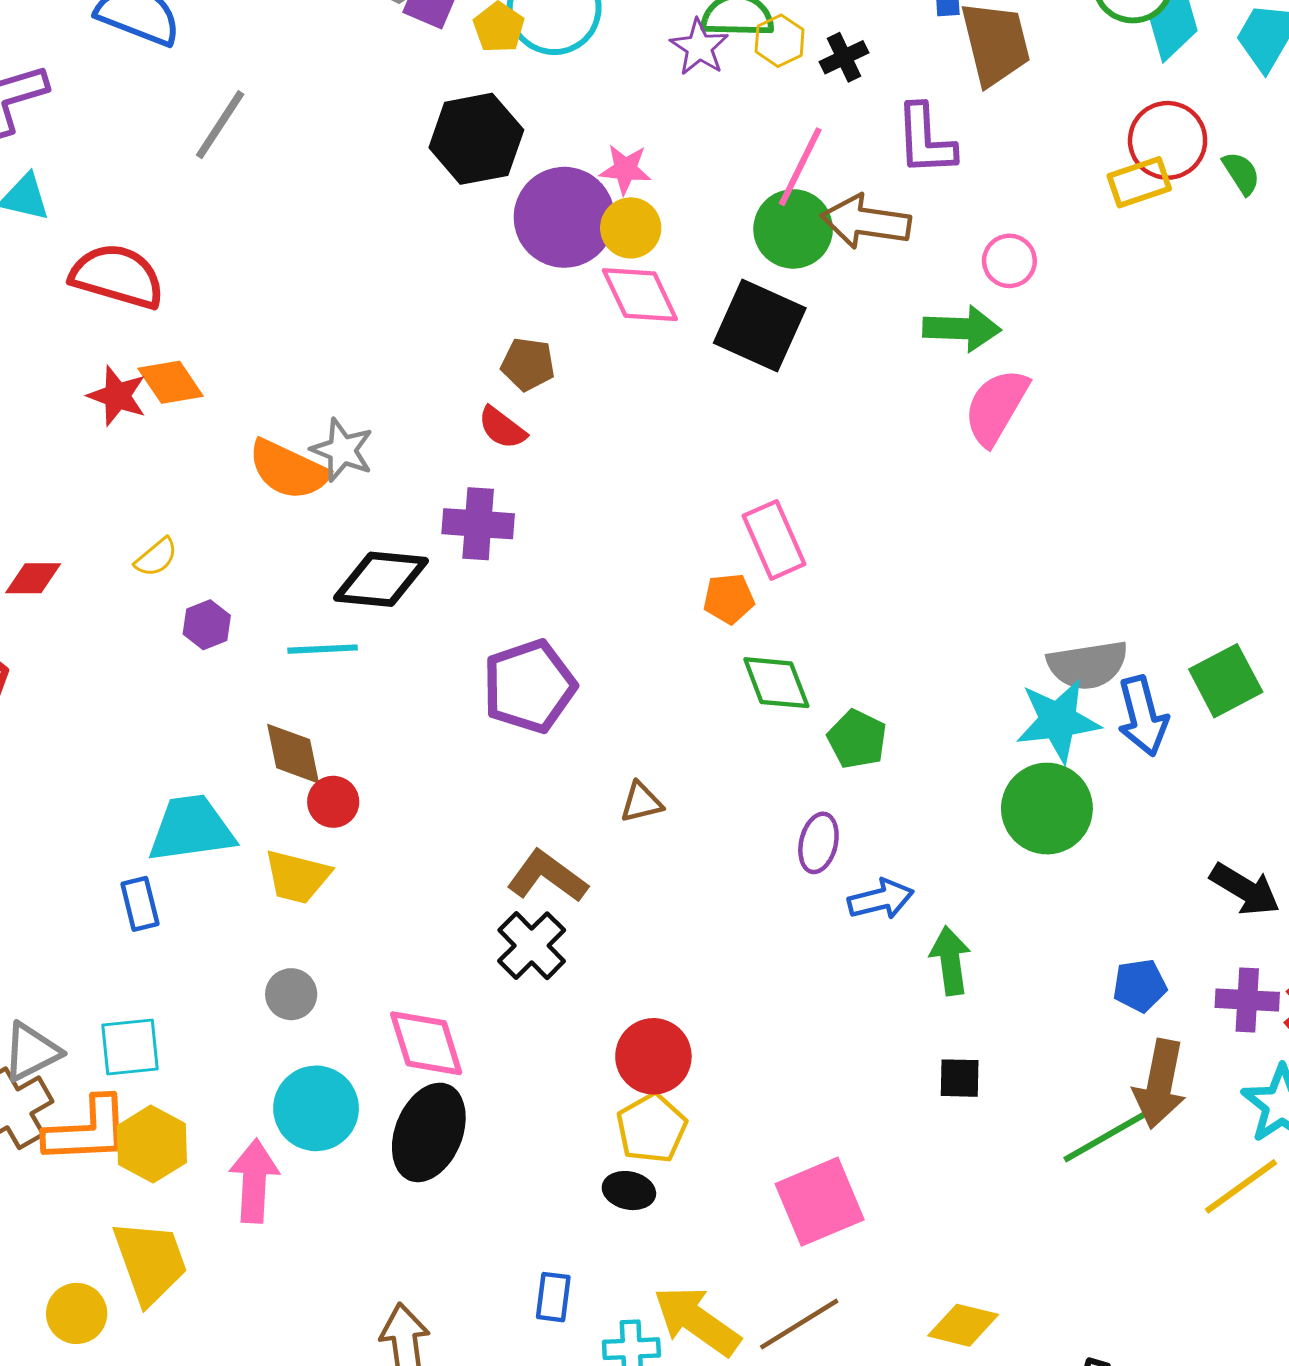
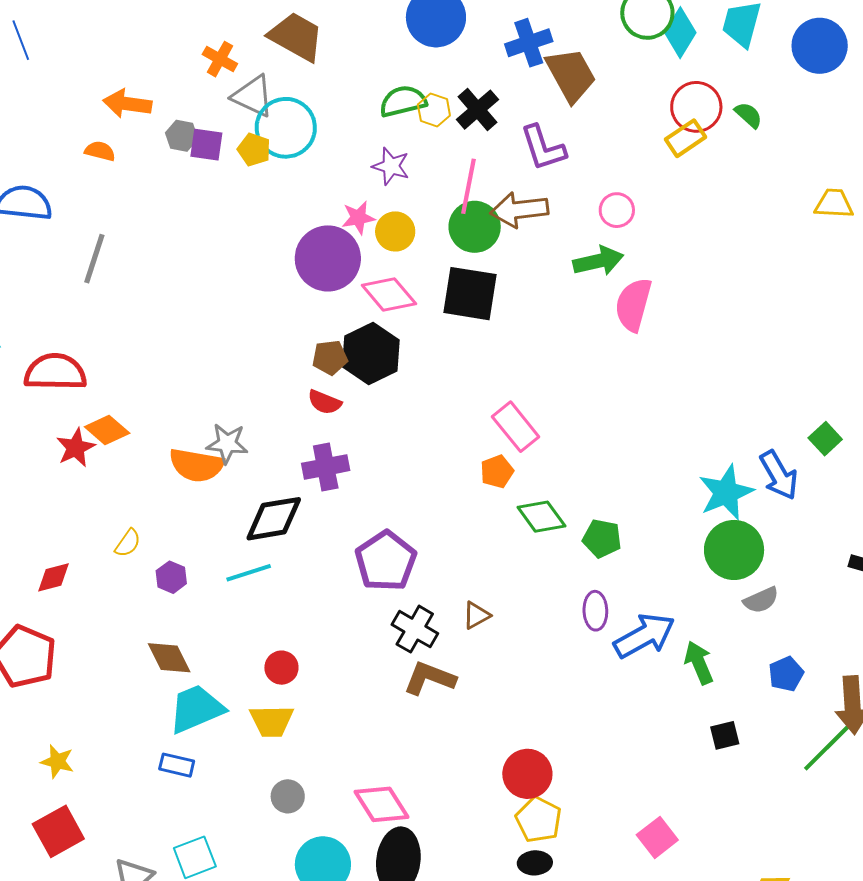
purple star: (699, 47) -> (391, 166), moved
black cross: (844, 57) -> (477, 110), size x1.4
black hexagon: (476, 139) -> (371, 354), moved
yellow circle: (631, 228) -> (395, 231), moved
red star: (117, 396) -> (76, 448), turned -30
gray semicircle: (1088, 665) -> (761, 600), moved, size x0.7
green square: (1226, 681) -> (825, 439), size x0.7
brown diamond: (293, 754) -> (169, 658), moved
blue arrow: (881, 899) -> (644, 636), size x1.5
blue rectangle: (140, 904) -> (177, 765), turned -48
black cross: (532, 946) -> (415, 629), moved
blue pentagon: (1140, 986) -> (786, 674), moved
pink square: (820, 1202) -> (657, 837), size x0.7

